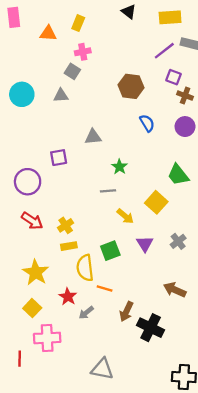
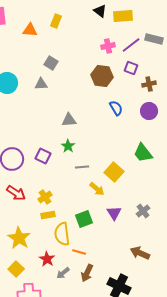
yellow rectangle: (170, 17) -> (123, 16), moved
pink cross: (83, 52) -> (108, 46), moved
purple square: (174, 77) -> (131, 68), moved
brown cross: (185, 96) -> (149, 84), turned -32
purple square: (59, 158) -> (43, 156), moved, turned 35
green star: (120, 167) -> (68, 146), moved
yellow square: (156, 202) -> (114, 172), moved
brown arrow: (126, 312) -> (87, 273), moved

